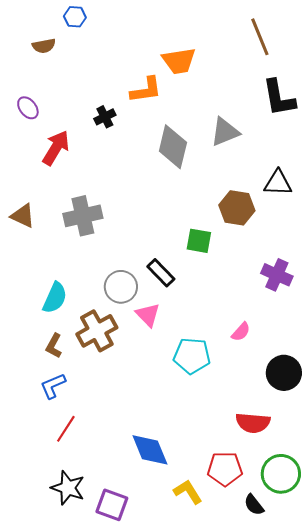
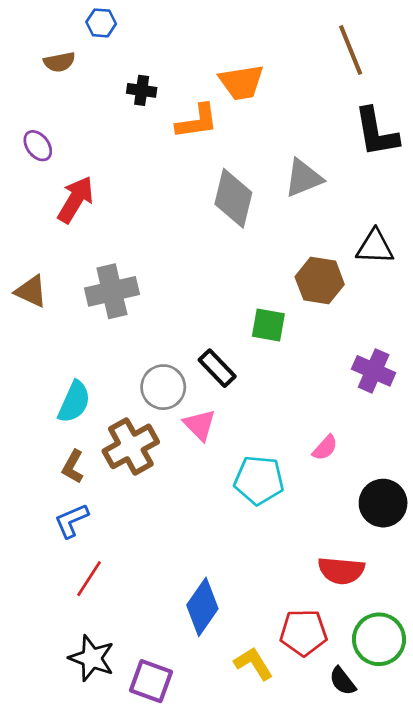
black cross: (105, 117) -> (142, 90), moved, turned 35
blue diamond: (150, 450) -> (202, 607), turned 57

